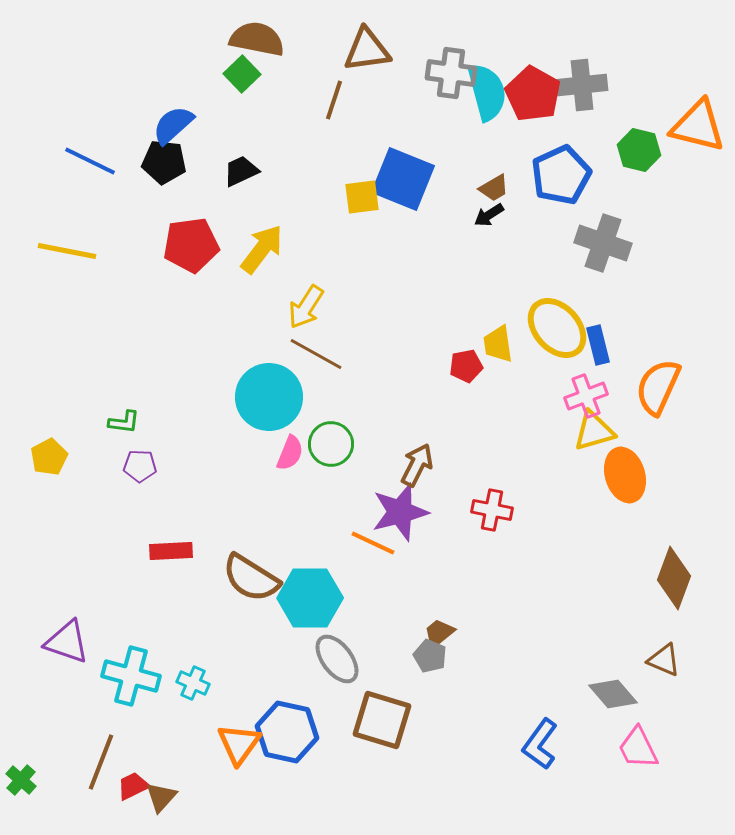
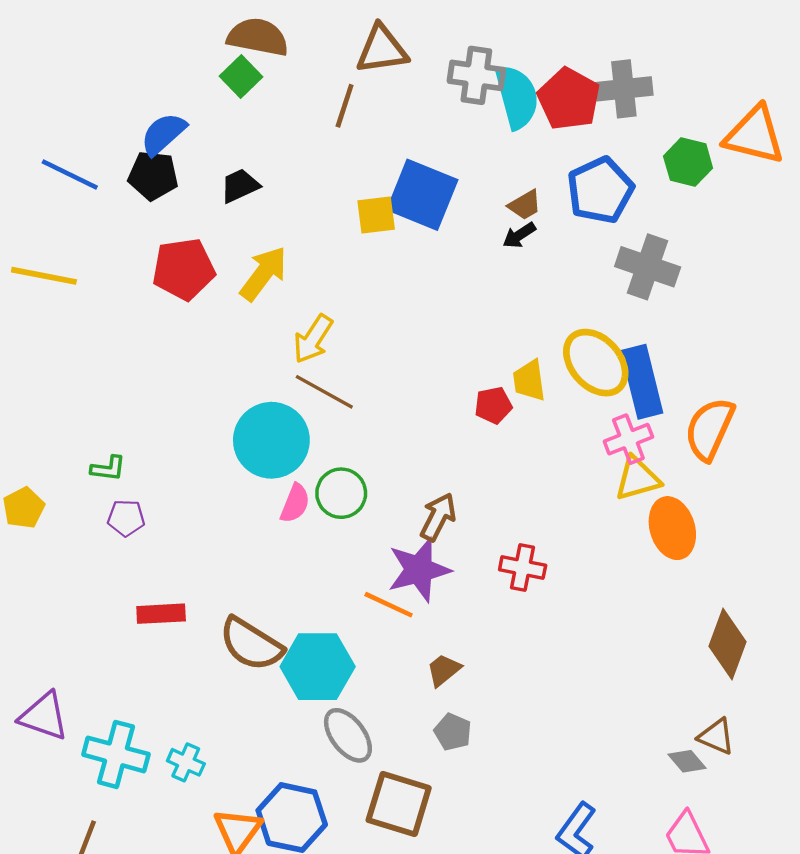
blue rectangle: (598, 345) -> (642, 382), size x1.6
brown trapezoid: (439, 633) -> (444, 670), moved
gray diamond: (613, 694) -> (687, 761), moved, size x0.7

